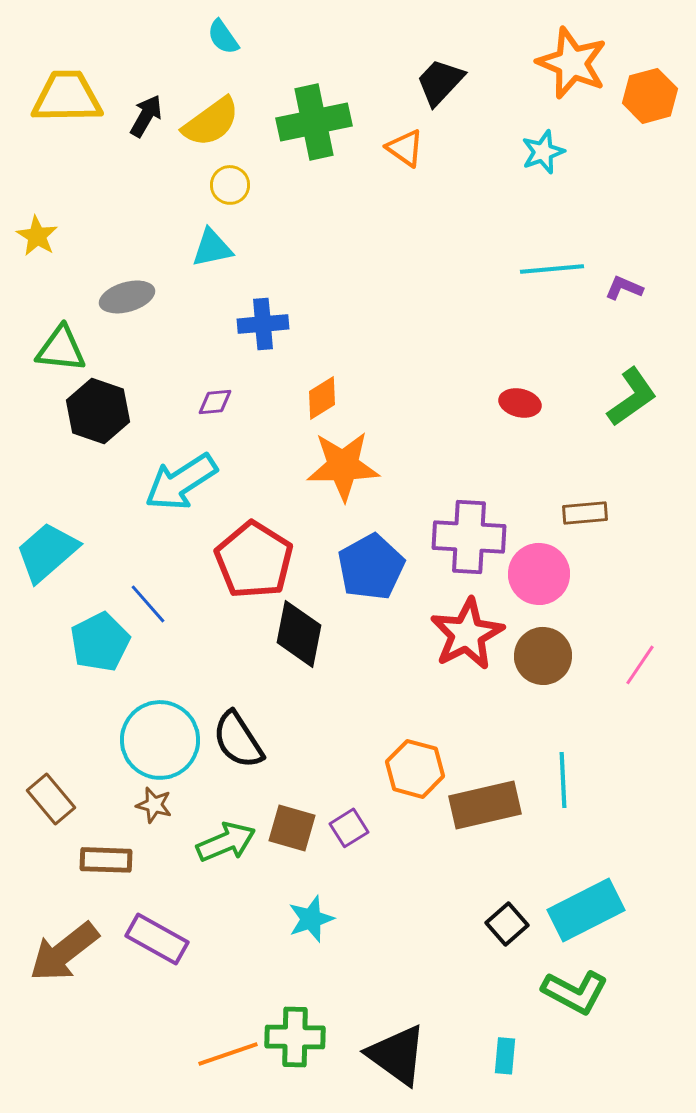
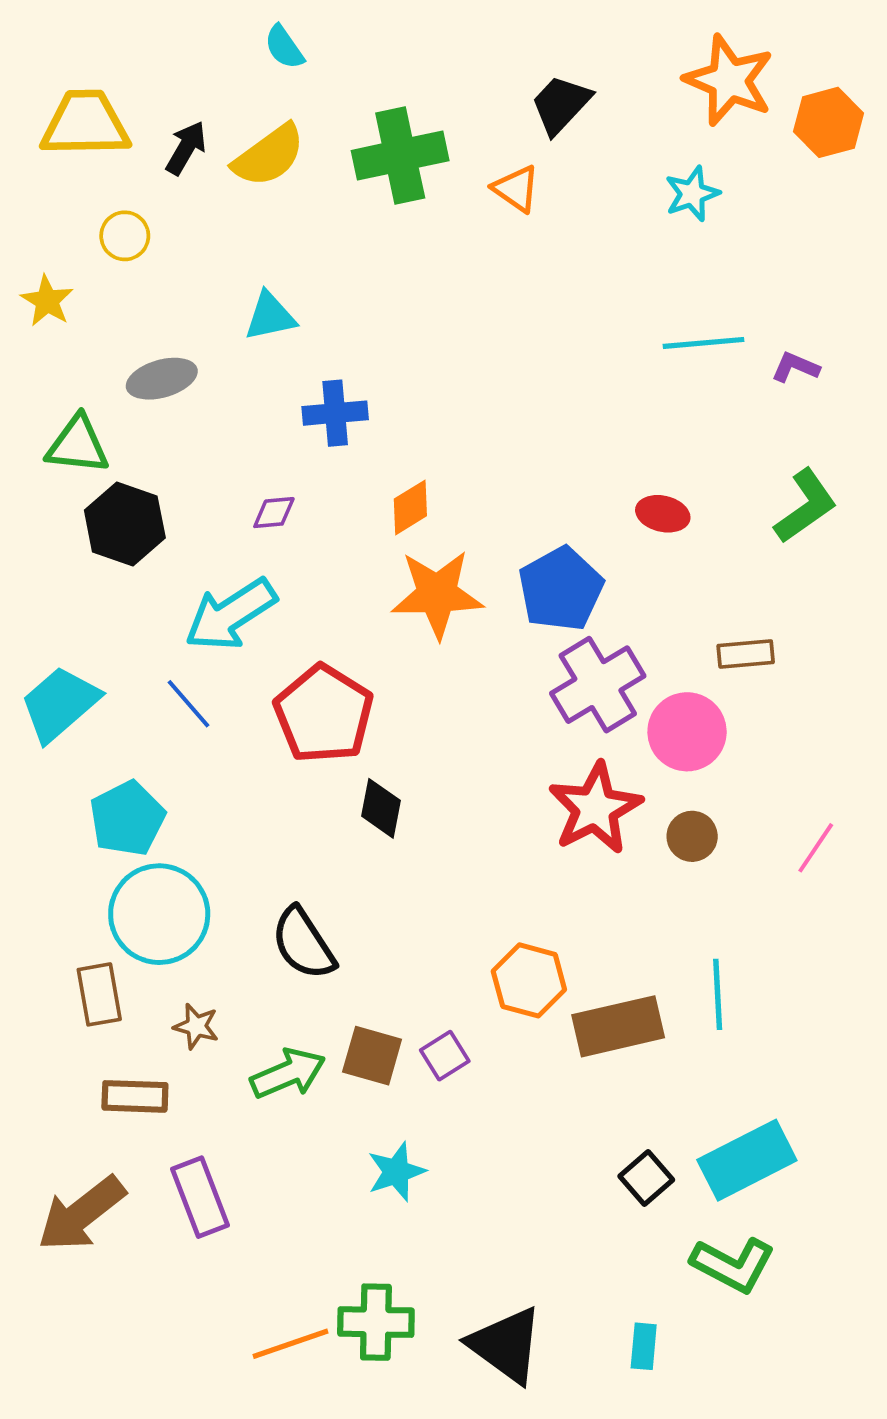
yellow circle: (230, 185) -> (125, 236), moved
purple cross: (469, 537) -> (598, 685), turned -34
blue pentagon: (371, 567) -> (561, 589), moved
blue line: (148, 604) -> (189, 704), moved
black diamond: (299, 634) -> (381, 808), size x0.7
brown circle: (543, 656) -> (692, 836), size x0.7
cyan circle: (160, 740) -> (159, 914), moved
brown rectangle: (51, 799) -> (99, 994), moved, turned 30
purple rectangle: (157, 939) -> (200, 1197), turned 40

